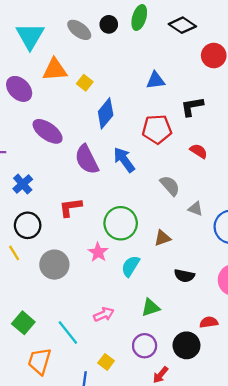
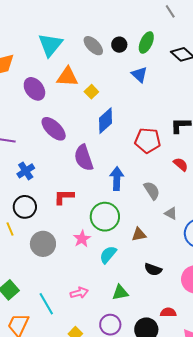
blue triangle: (156, 80) -> (139, 75), moved, turned 42
blue arrow: (124, 160) -> (117, 179), moved, turned 30

